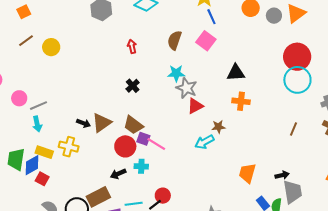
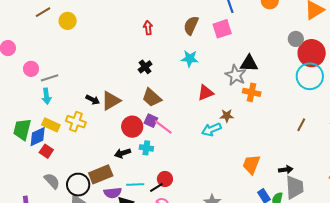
gray circle: (274, 16) -> (296, 39), moved
pink square: (206, 41) -> (222, 29), turned 30
gray star: (186, 88) -> (236, 75), moved
brown trapezoid: (133, 125) -> (152, 98), moved

